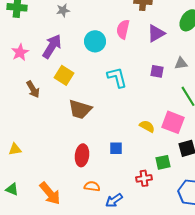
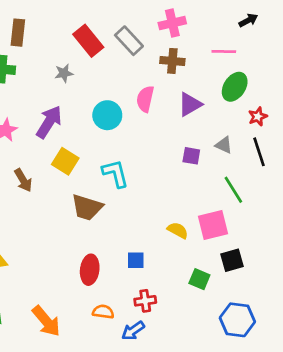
gray triangle: (181, 63) -> (224, 145), turned 32
cyan L-shape: (117, 77) -> (115, 173), moved
pink square: (173, 122) -> (213, 225), turned -35
green square: (163, 162) -> (199, 279), turned 35
red cross: (144, 178) -> (145, 301), moved

